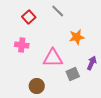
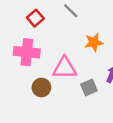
pink cross: (22, 45) -> (27, 52), size x1.5
brown circle: (37, 86) -> (41, 88), moved

